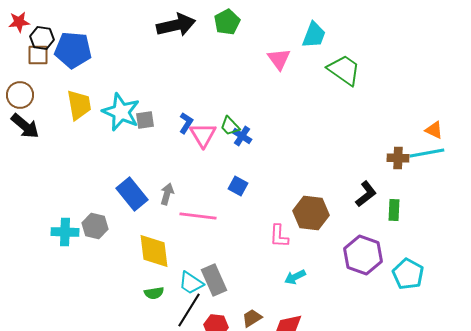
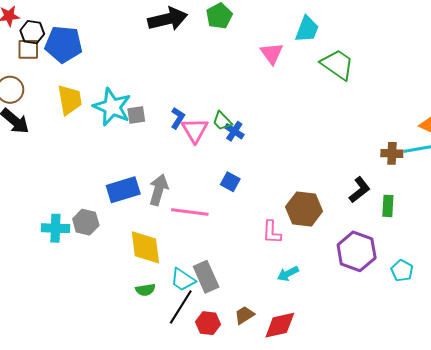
blue rectangle: (132, 194) -> (123, 190), turned -68
gray arrow: (167, 194) -> (159, 190), size x1.4
cyan pentagon: (408, 274) -> (402, 271), size x0.7

